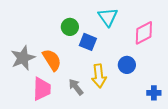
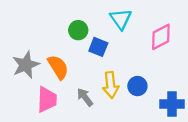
blue circle: (127, 65) -> (137, 86), moved
blue cross: (154, 93) -> (172, 104), size x1.5

